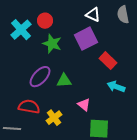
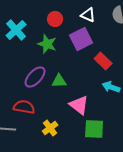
red circle: (45, 21) -> (55, 19), moved
pink triangle: (84, 105) -> (79, 105), size x1.5
yellow cross: (54, 118) -> (50, 128), moved

